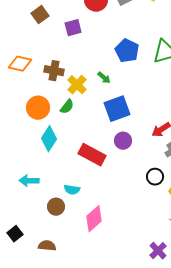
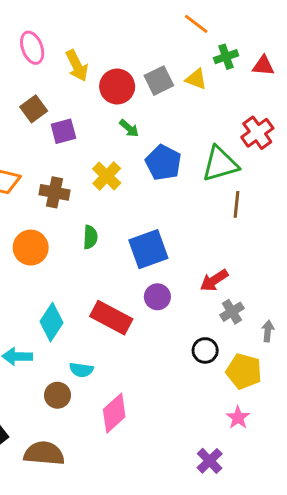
purple square: (73, 28) -> (63, 131), moved
green arrow: (104, 78) -> (129, 128), moved
yellow cross: (77, 85) -> (107, 176), moved
green semicircle: (67, 107) -> (90, 237), moved, turned -35
cyan diamond: (49, 139) -> (52, 322), moved
brown semicircle: (47, 246) -> (44, 453), size x1.5

